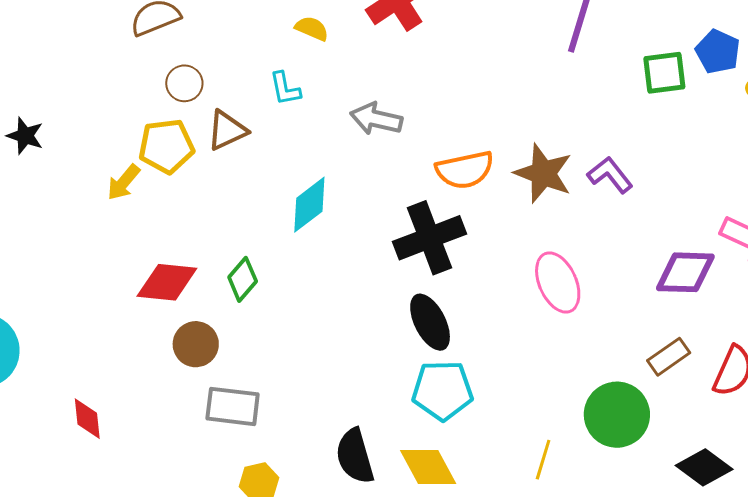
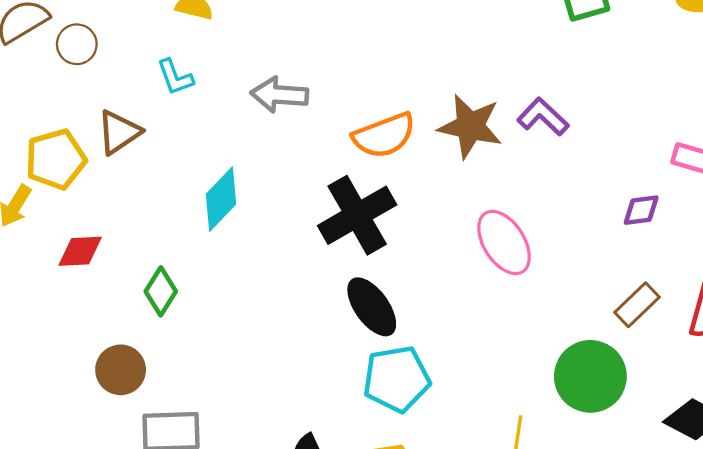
brown circle: (184, 83) -> (77, 44), moved
purple diamond: (685, 272) -> (641, 210), size x0.6
red diamond: (167, 282) -> (80, 251), moved, size x0.7

